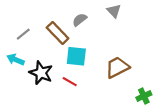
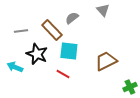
gray line: (23, 34) -> (21, 31), turned 32
cyan arrow: (15, 60) -> (15, 67), moved
black star: (41, 73) -> (37, 54), moved

